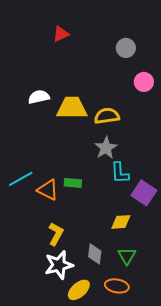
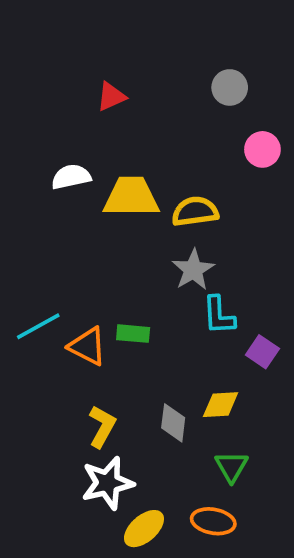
red triangle: (61, 34) -> (111, 97), moved
purple square: (144, 193) -> (262, 352), size x0.7
gray diamond: (95, 254) -> (173, 423), moved

